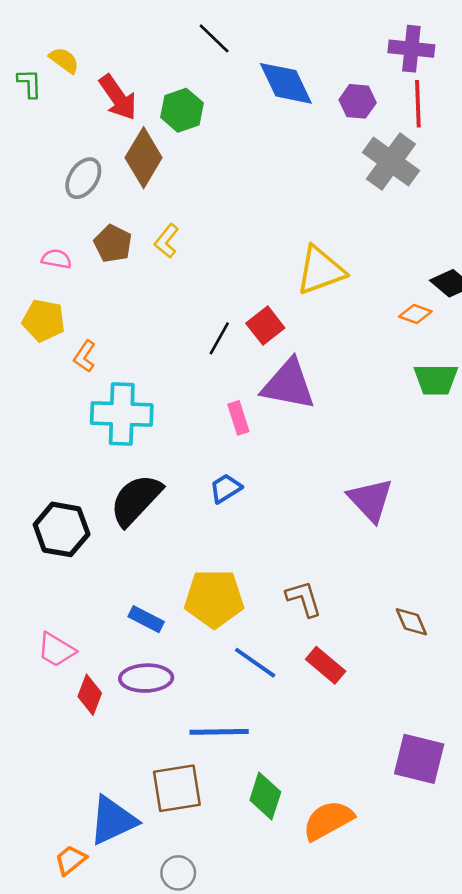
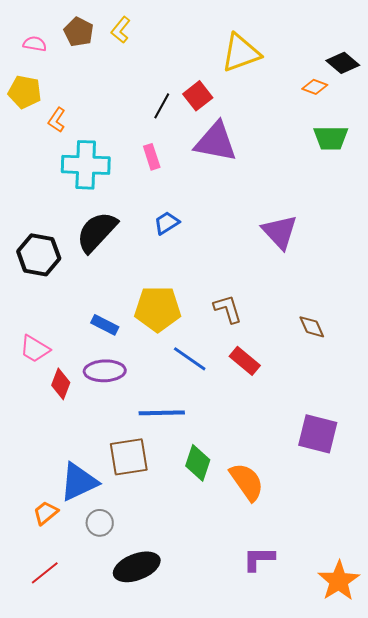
pink rectangle: (238, 418) -> (152, 157), moved
orange semicircle: (328, 820) -> (247, 482), turned 84
gray circle: (178, 873) -> (100, 523), moved

